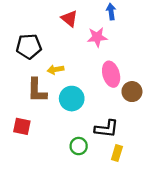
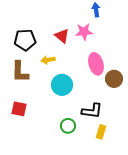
red triangle: (69, 19) -> (62, 36), moved
brown L-shape: (37, 90) -> (20, 72), moved

